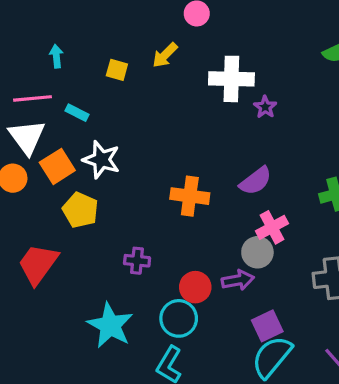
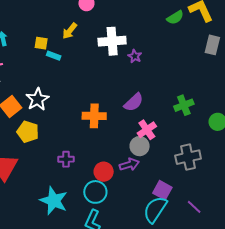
cyan rectangle: (77, 113) -> (54, 56), moved
white star: (101, 160) -> (37, 99), turned 30
purple square: (267, 326) -> (162, 190), moved, turned -30

